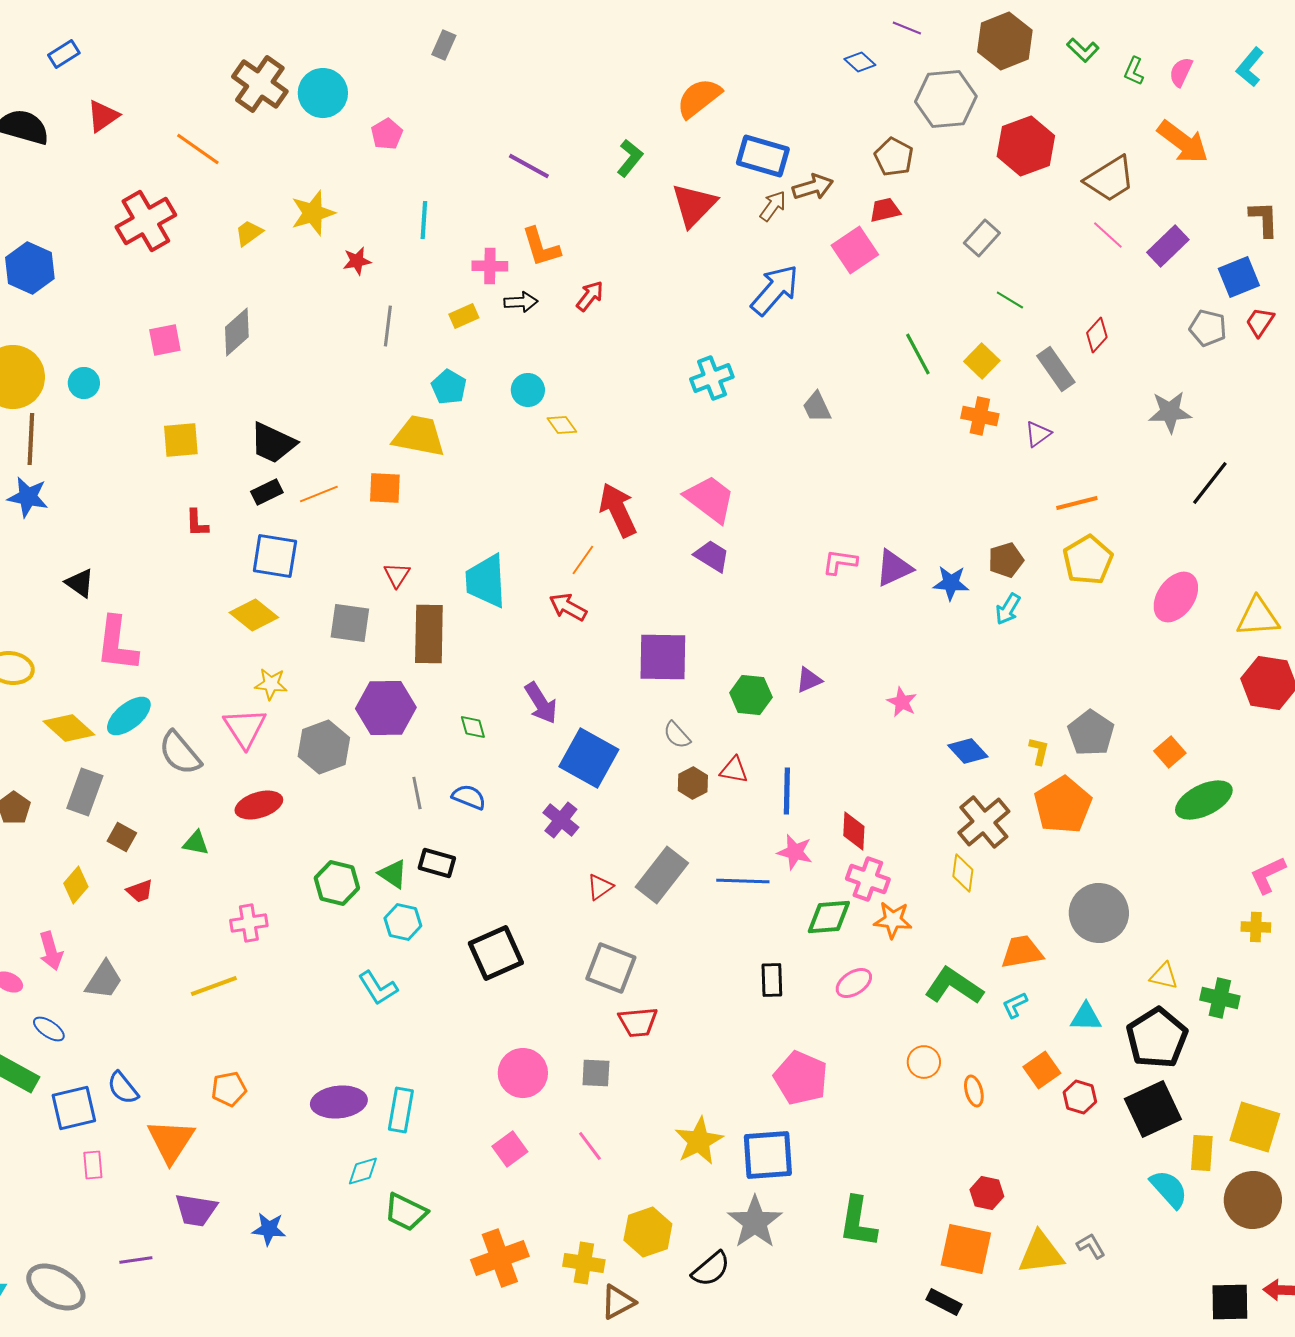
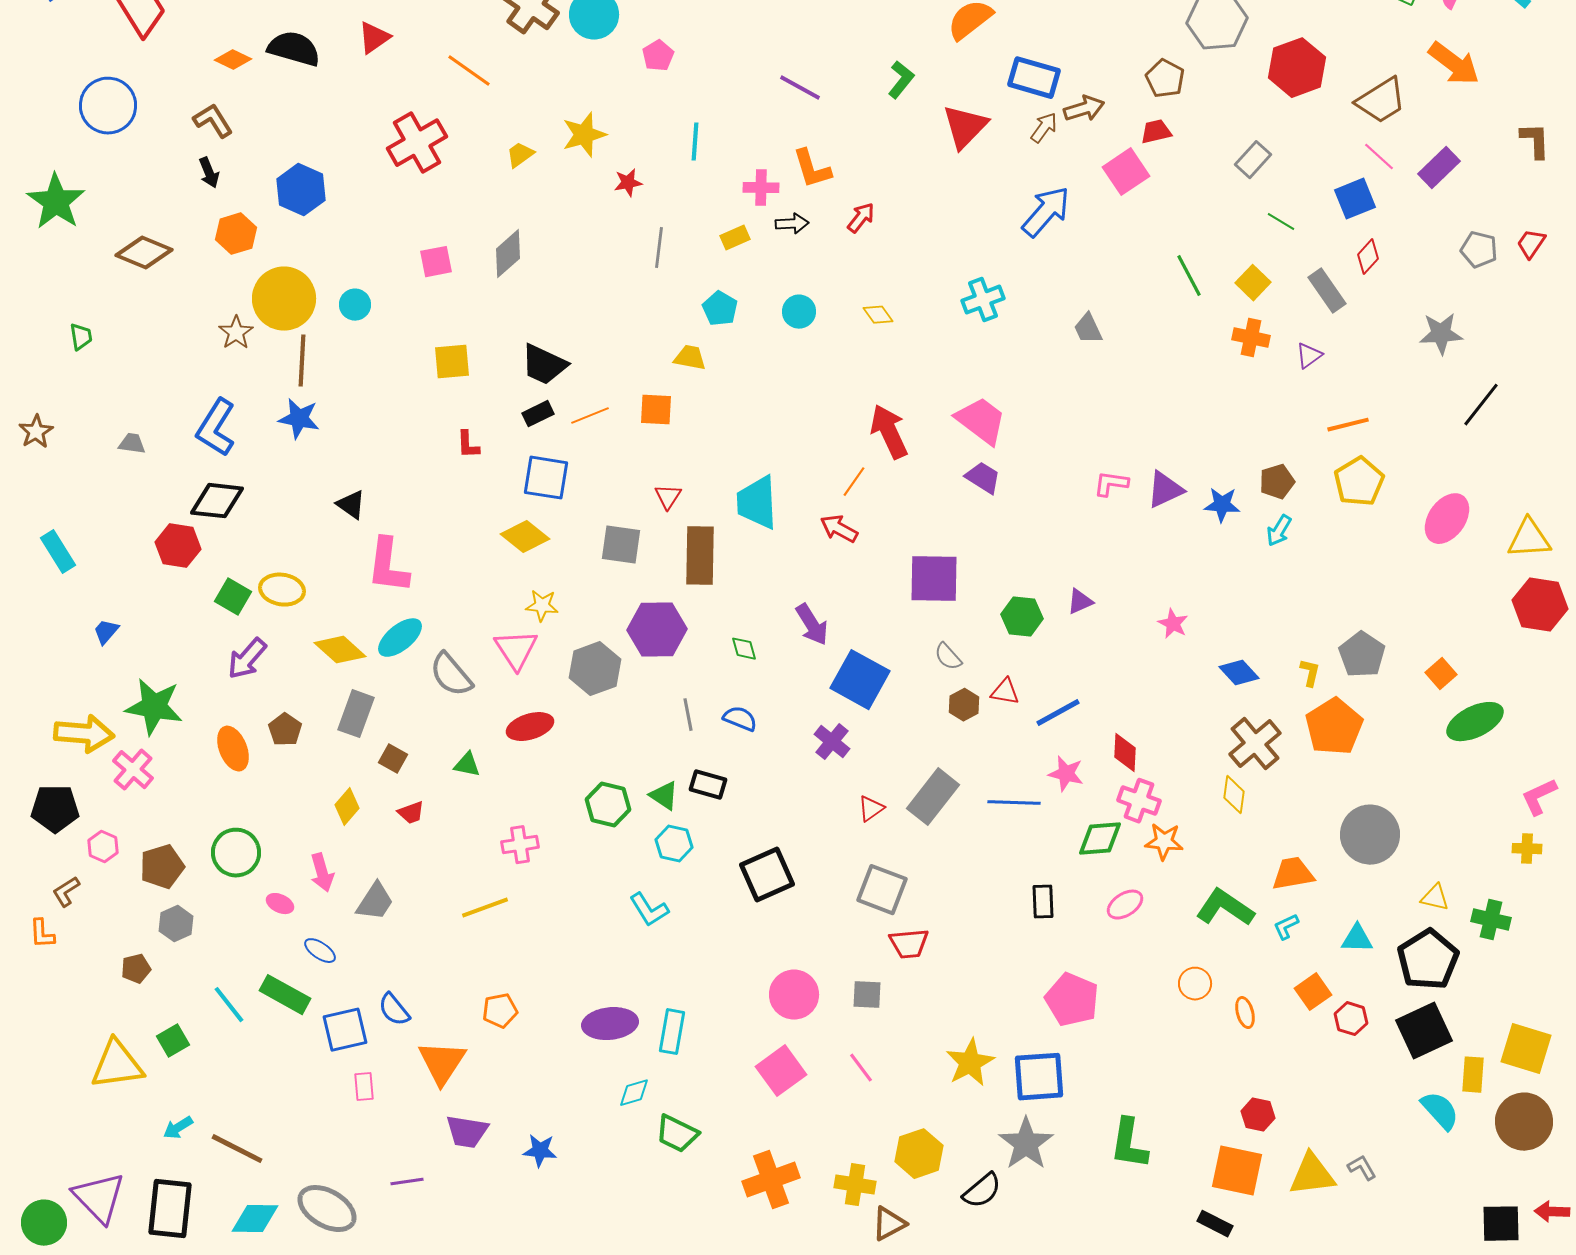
blue square: (1239, 277) -> (1355, 199), moved
yellow diamond: (562, 425) -> (878, 315), moved
yellow trapezoid: (419, 436) -> (690, 358), size x0.6
blue line: (787, 791) -> (1058, 713), turned 60
pink square: (510, 1149) -> (781, 1071), size x1.4

